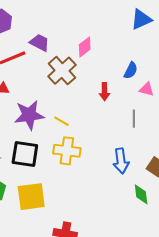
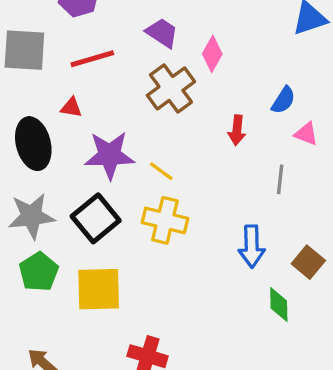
purple trapezoid: (40, 43) -> (162, 33), moved
pink diamond: (85, 47) -> (212, 54), turned -30
black square: (25, 154) -> (96, 218), turned 36

